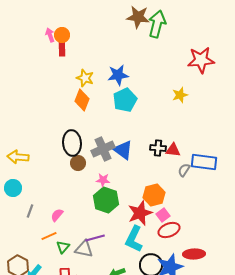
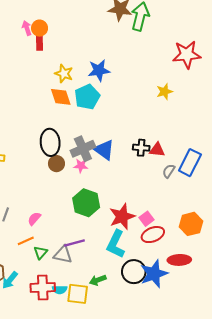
orange diamond: (82, 100) -> (61, 97), turned -40
cyan pentagon: (125, 100) -> (87, 97), moved
blue rectangle: (204, 162) -> (190, 163), turned -70
pink star: (103, 180) -> (81, 166), moved
orange hexagon: (154, 195) -> (191, 224), moved

